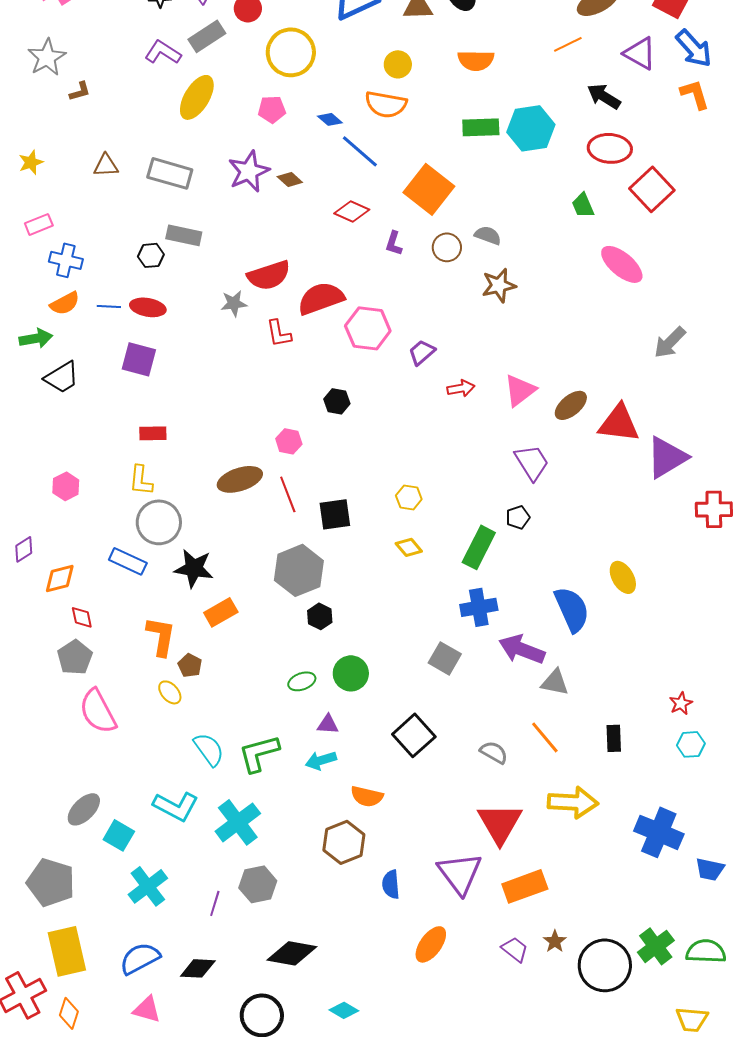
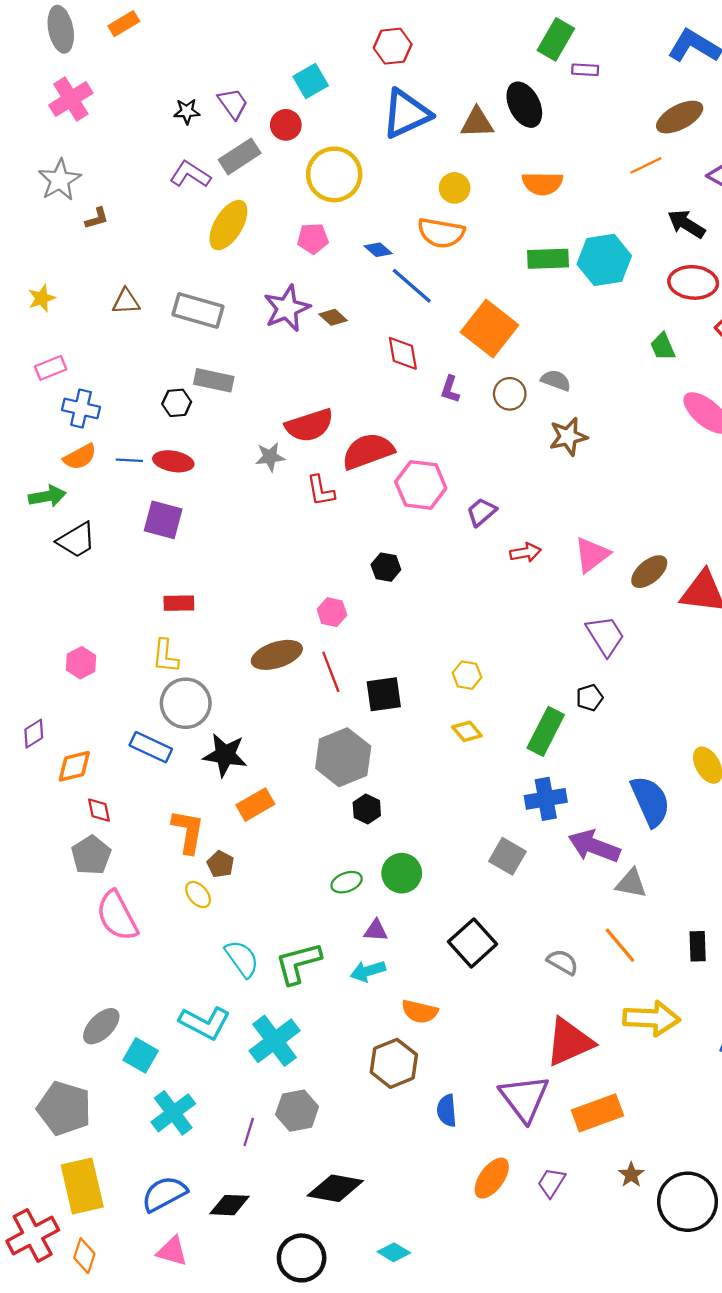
red diamond: (352, 211) -> (403, 353), turned 56
red triangle: (500, 823) -> (569, 1042), turned 36
purple trapezoid: (515, 949) -> (551, 1183), moved, turned -96

